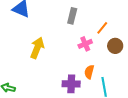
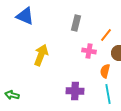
pink cross: (85, 44) -> (89, 51), turned 32
orange semicircle: (89, 72) -> (105, 71), moved

